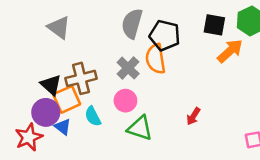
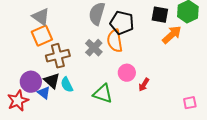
black triangle: (51, 85) -> (52, 81), moved
orange square: (67, 99) -> (42, 36), moved
pink circle: (125, 101) -> (127, 73), moved

